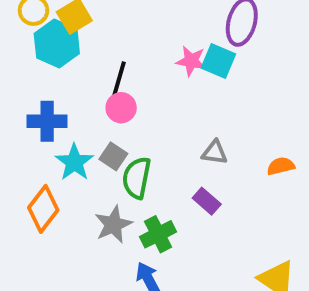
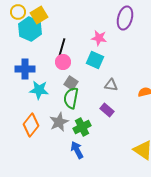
cyan square: (218, 61) -> (95, 60), moved
gray square: (113, 156) -> (71, 83), moved
cyan star: (74, 162) -> (39, 90), turned -30
orange diamond: (43, 209) -> (31, 125), moved

